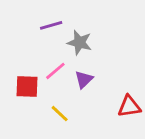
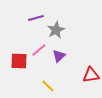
gray star: (80, 43) -> (56, 30), turned 30
yellow line: (60, 114) -> (48, 86), moved

